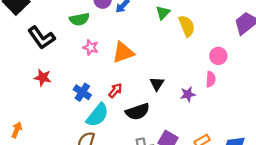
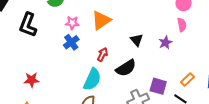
black L-shape: (41, 38) -> (28, 25), turned 70
red star: (43, 78) -> (32, 80), moved
blue cross: (82, 92) -> (71, 42), moved, turned 35

